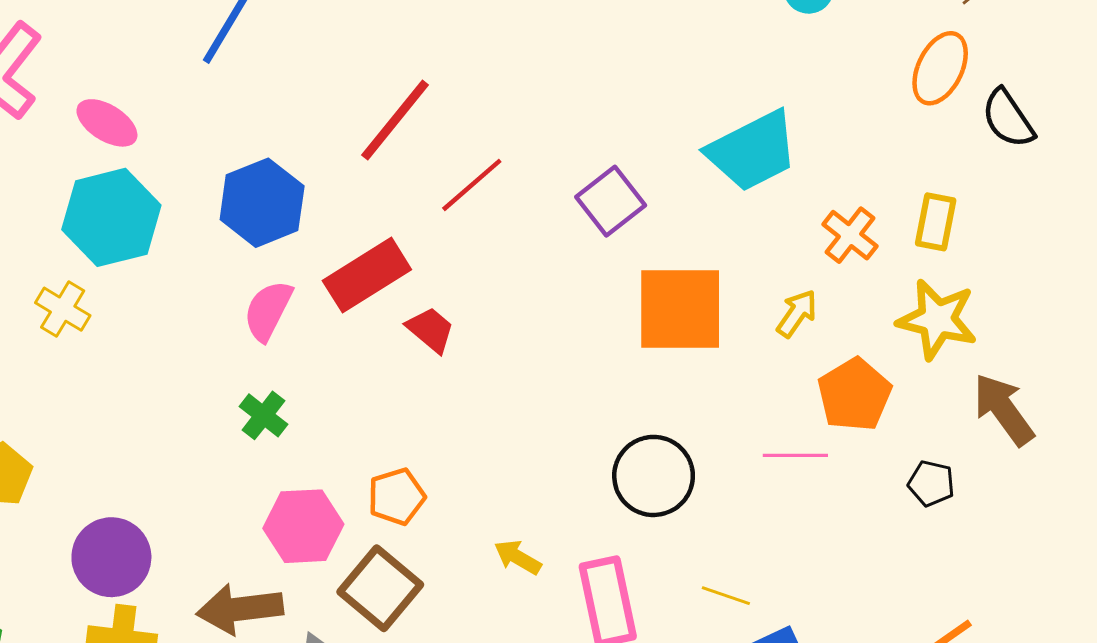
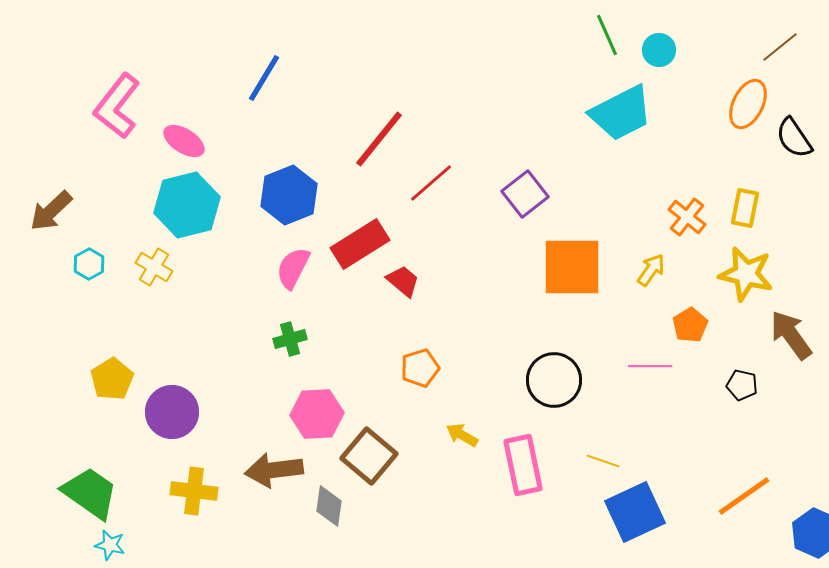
cyan trapezoid: (753, 151) -> (621, 113), moved
orange pentagon: (854, 395) -> (690, 325), size x0.7
green cross: (264, 415) -> (290, 339), turned 36
orange pentagon: (396, 497) -> (420, 368), moved
purple circle: (111, 557) -> (172, 412), moved

